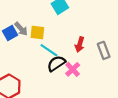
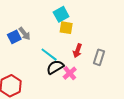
yellow square: (37, 33) -> (66, 28), moved
gray rectangle: (104, 50) -> (99, 57), turned 35

